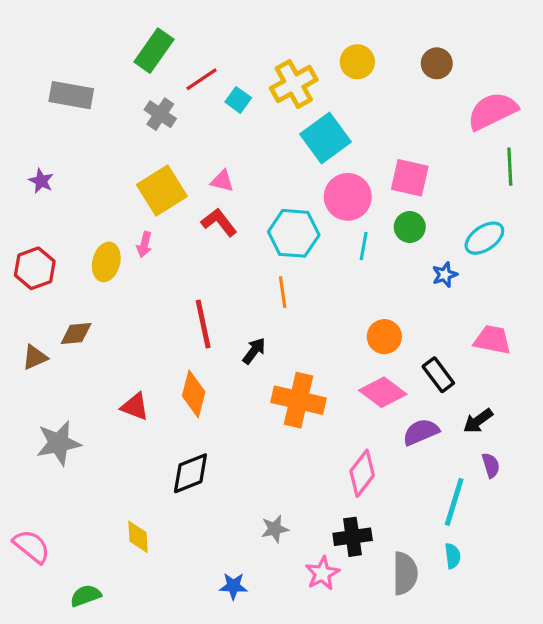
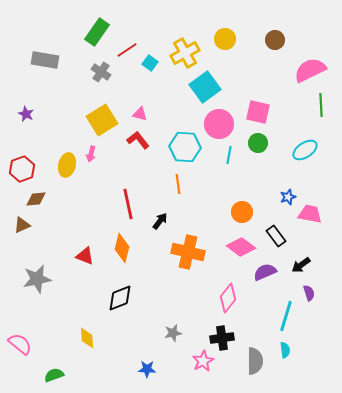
blue star: (445, 275) -> (288, 197), moved
brown diamond: (76, 333) -> (36, 199), moved

